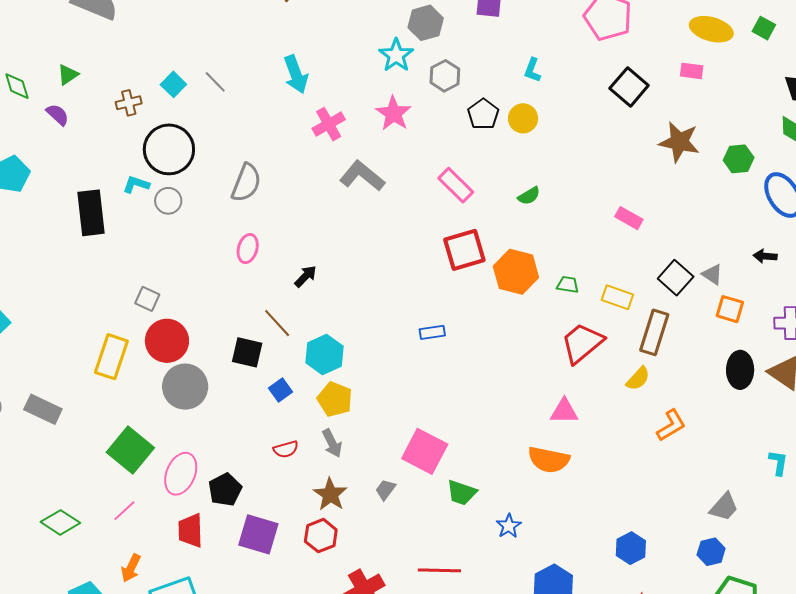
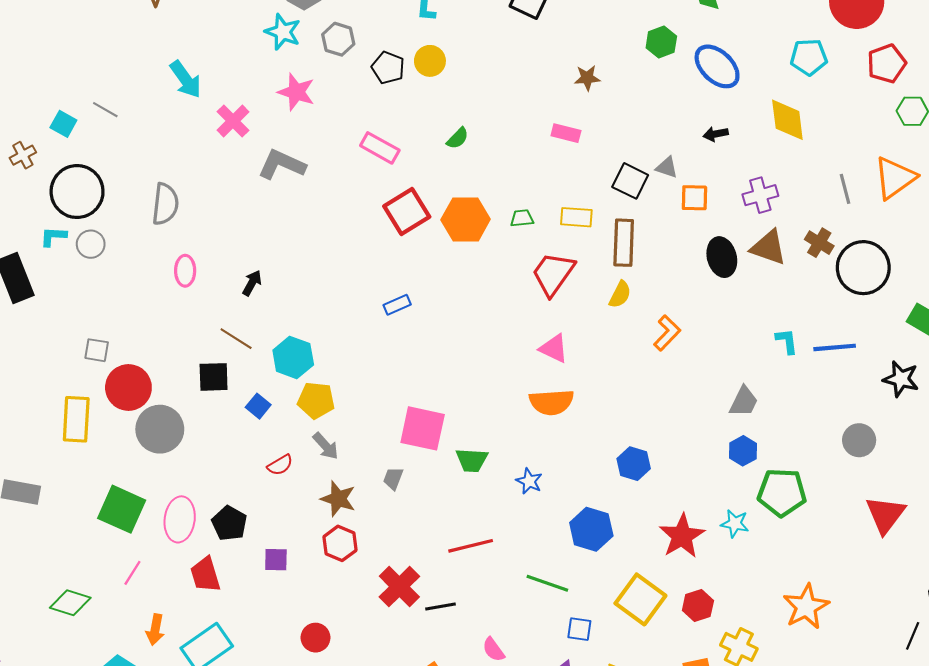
brown star: (679, 142) -> (587, 78), moved, size x0.6
pink triangle: (564, 411) -> (554, 348), turned 40
purple square: (258, 534) -> (276, 560), size x0.6
blue hexagon: (631, 548) -> (634, 464), moved

